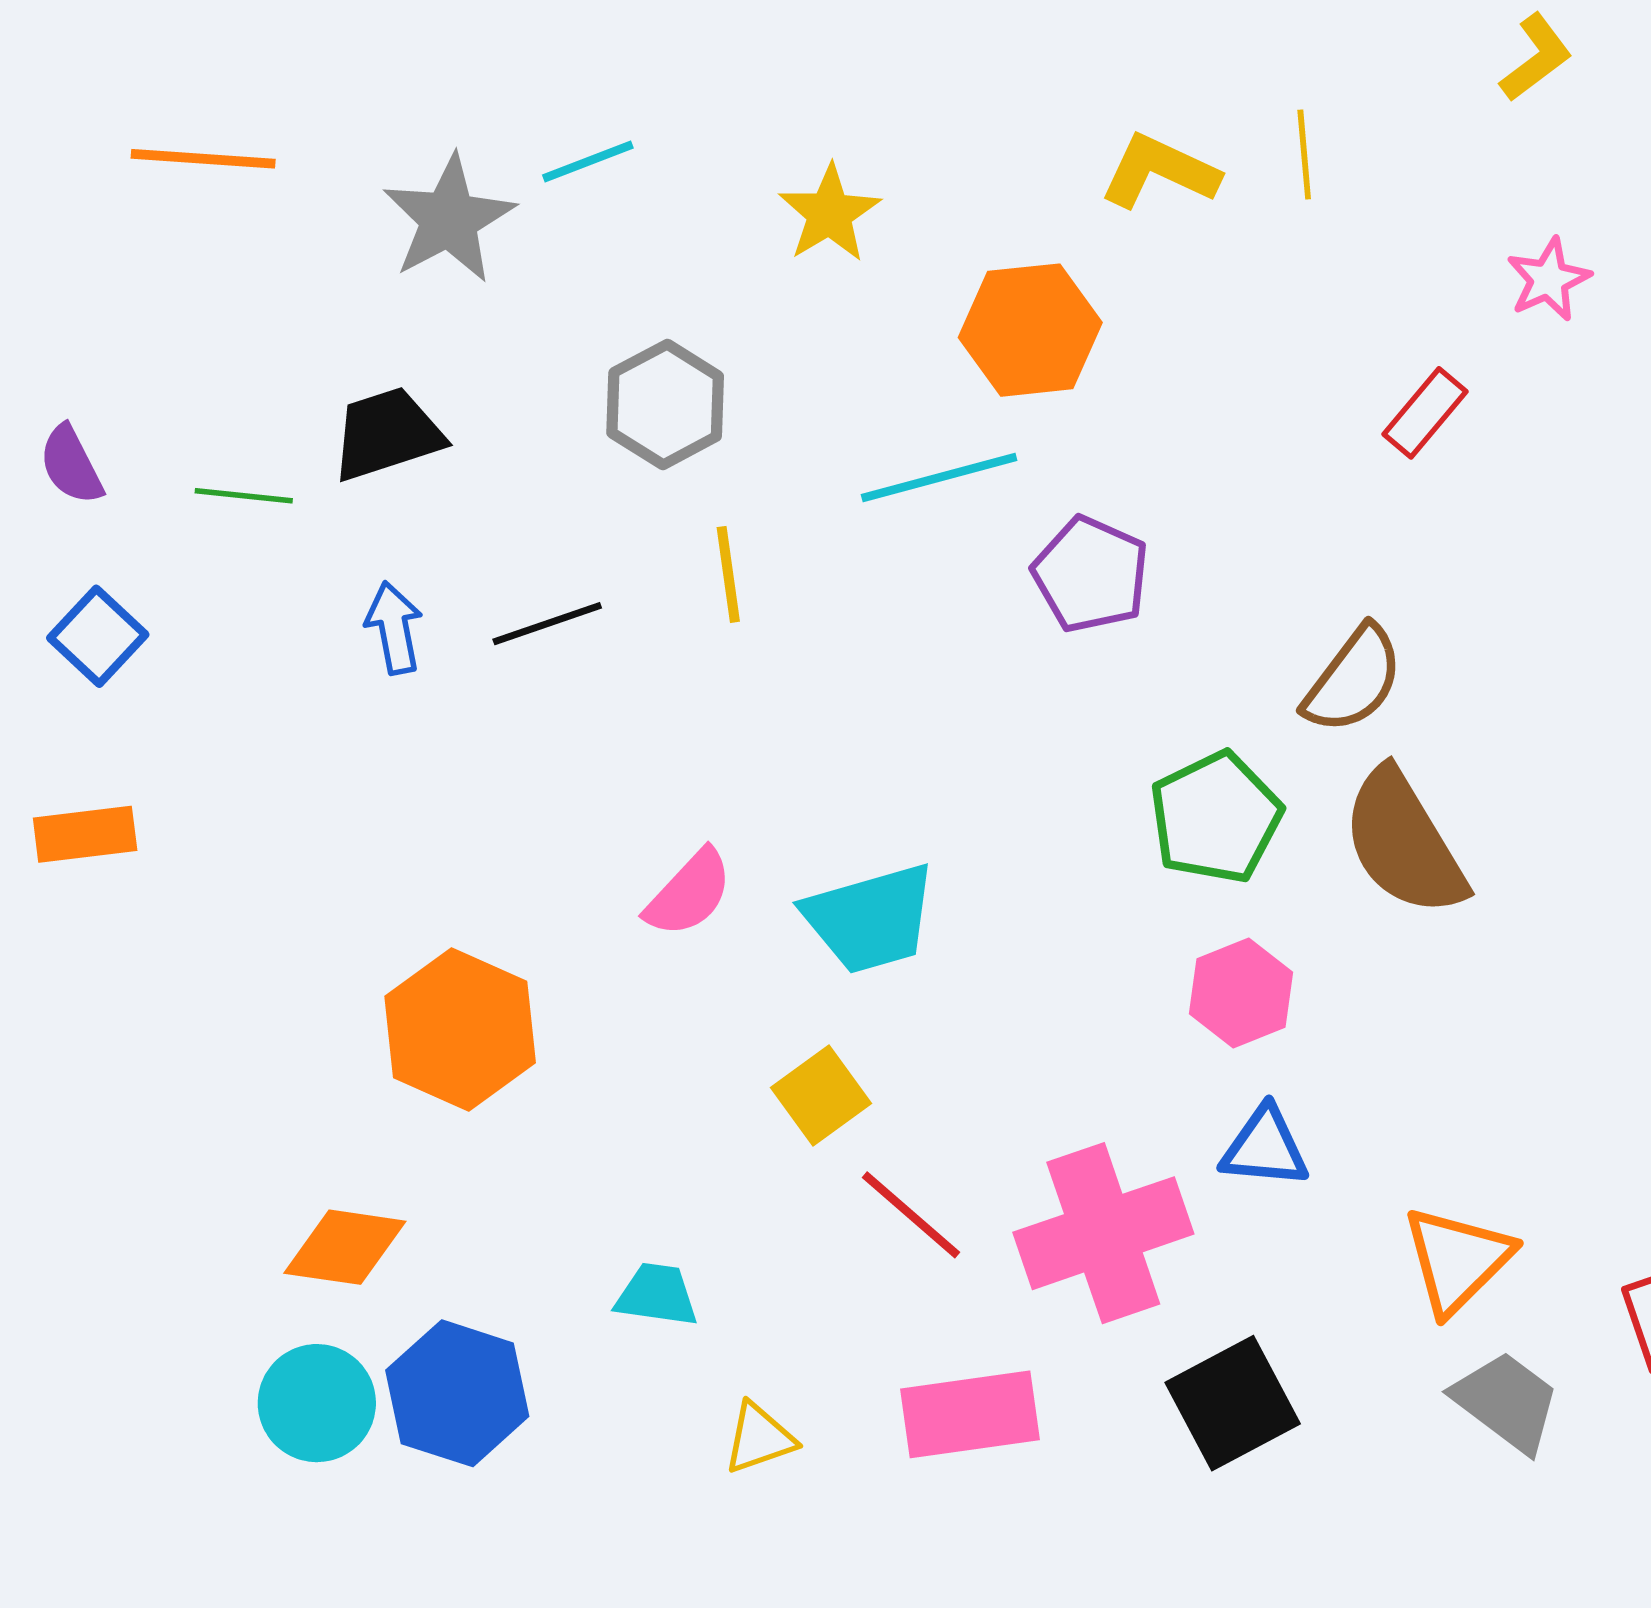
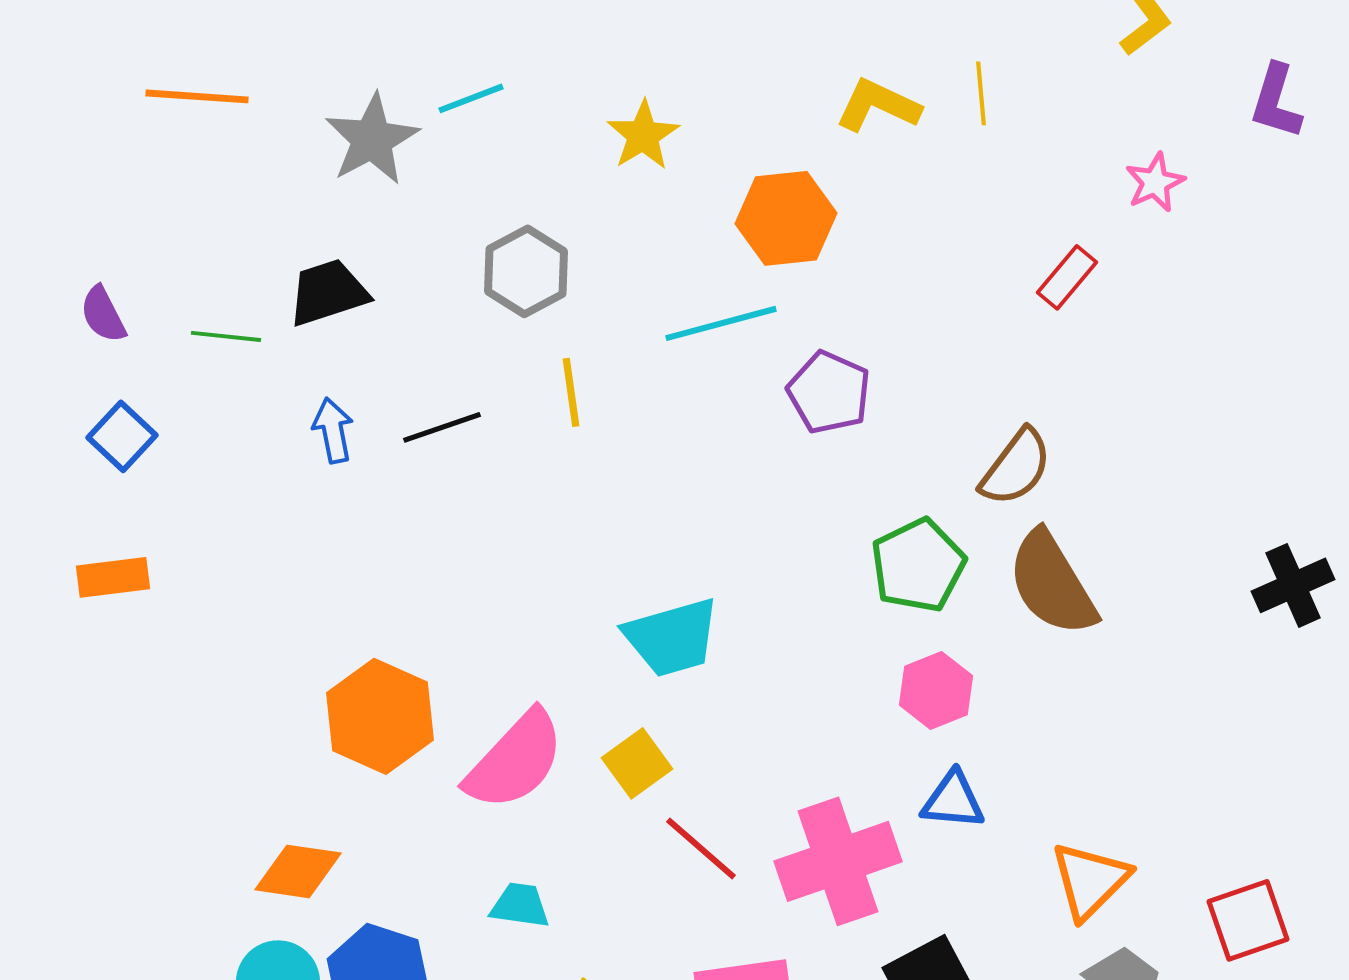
pink semicircle: (689, 893) -> (515, 760), moved, size x1.6

